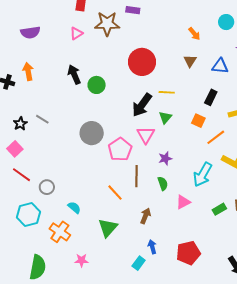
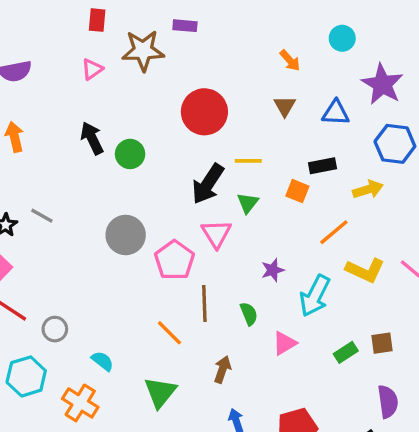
black rectangle: (211, 97) -> (323, 166), turned 56
orange square: (198, 121) -> (297, 191), moved
purple star: (165, 158) -> (273, 270), moved

